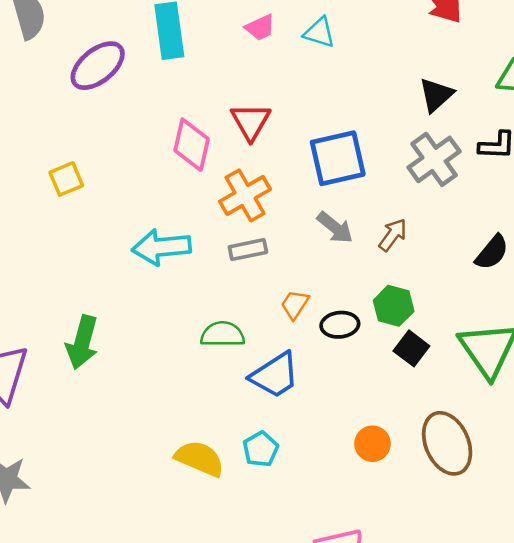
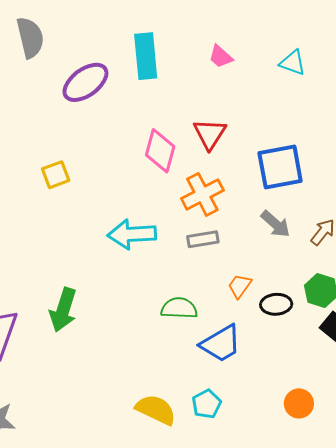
pink trapezoid: (260, 27) -> (221, 57), turned 64
cyan triangle: (319, 33) -> (293, 63), moved

